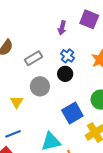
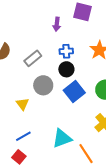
blue cross: (67, 56) -> (66, 51), turned -32
blue square: (72, 113) -> (74, 92), moved

